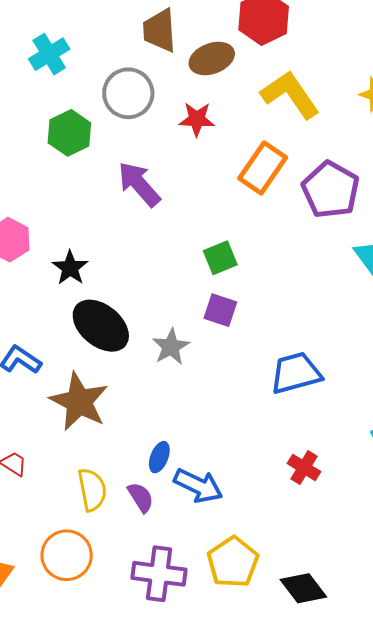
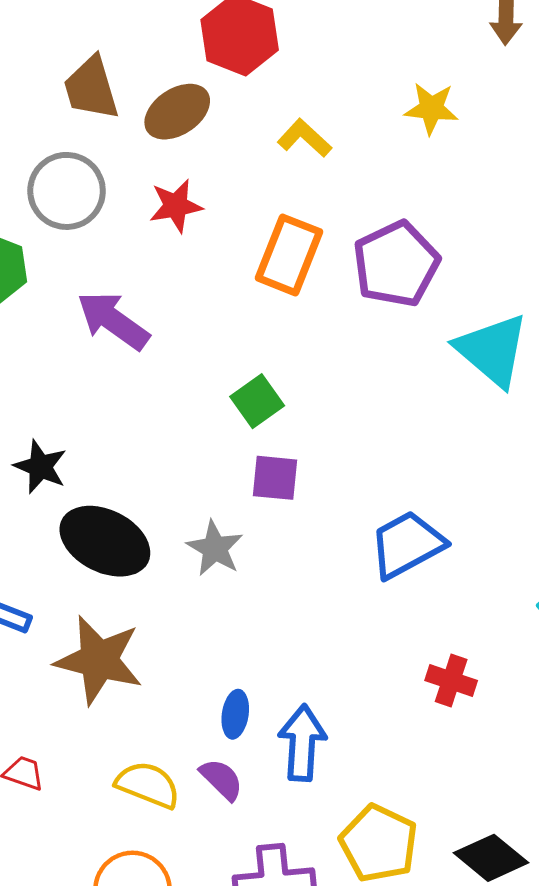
yellow L-shape: (290, 95) -> (304, 138), size x0.6
purple pentagon: (331, 190) -> (396, 264), turned 30
blue arrow: (198, 486) -> (302, 743), turned -99
yellow semicircle: (92, 490) -> (148, 785), turned -45

